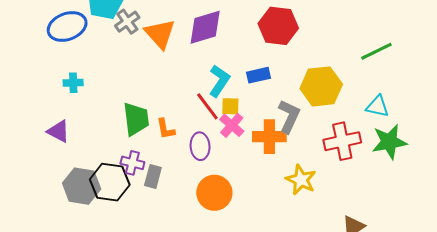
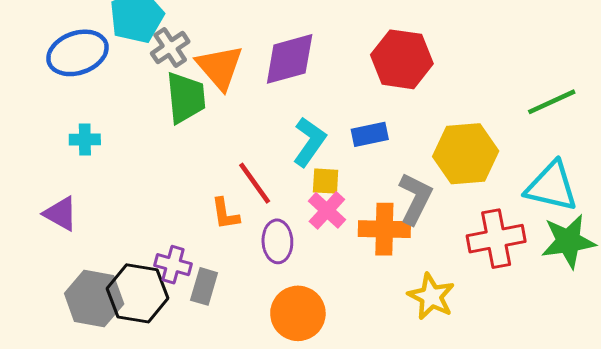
red line: (207, 106) -> (255, 183), moved
cyan triangle: (378, 106) -> (551, 186), size x1.5
green trapezoid: (136, 119) -> (186, 98), moved

